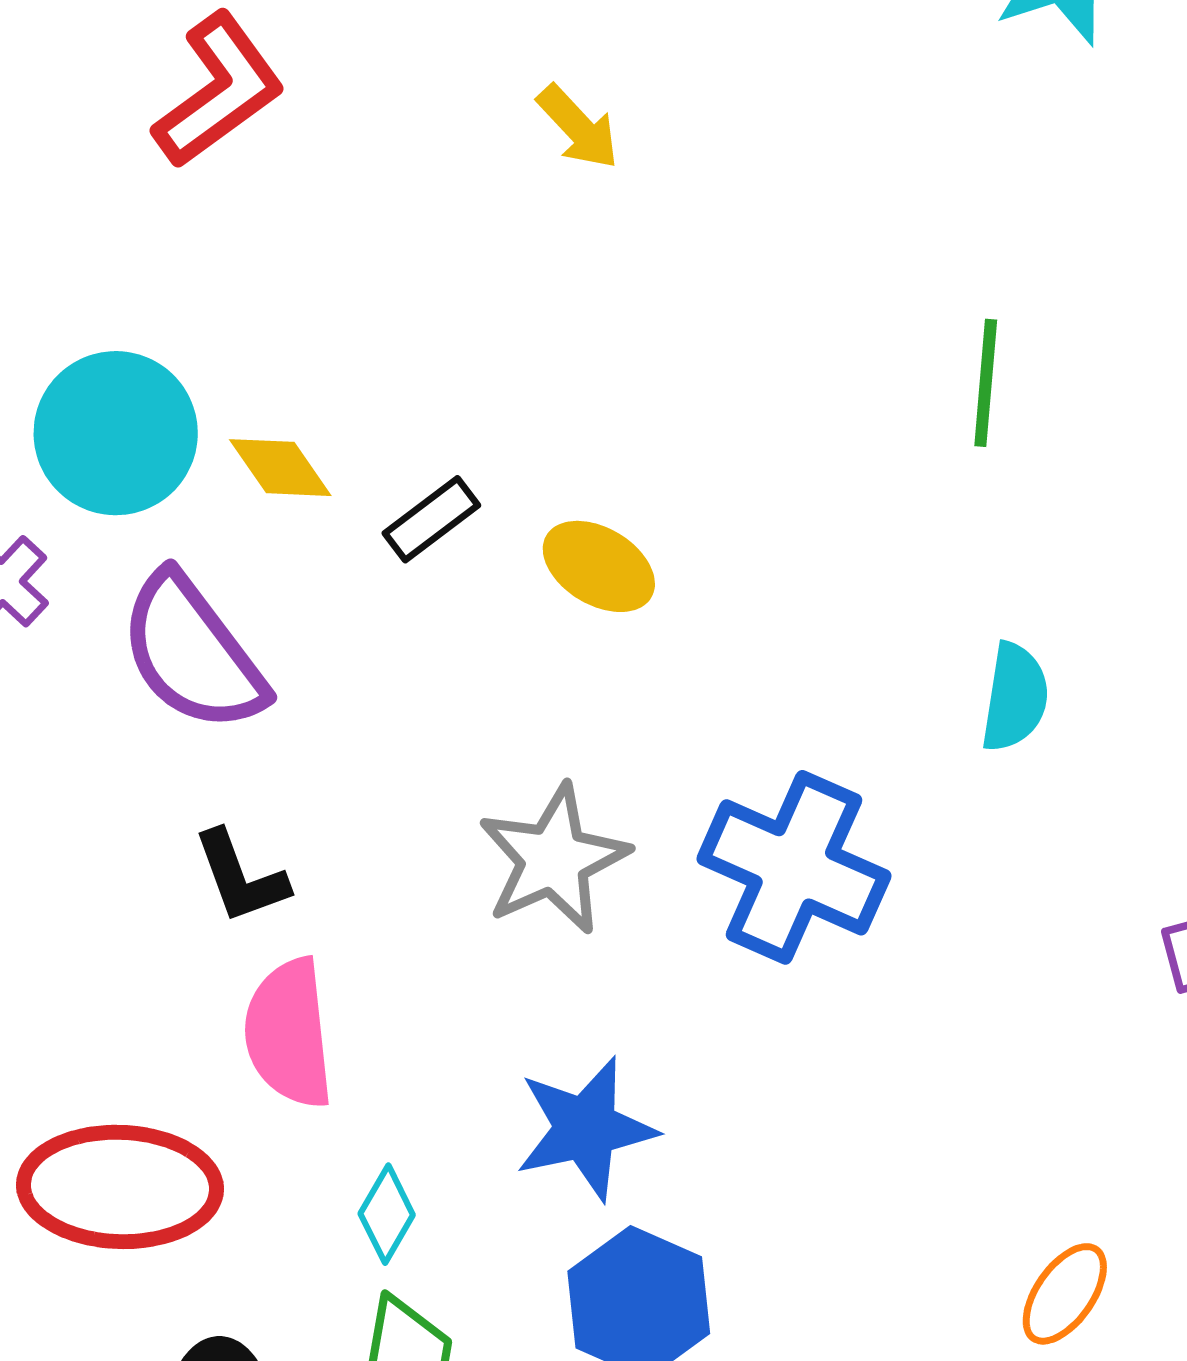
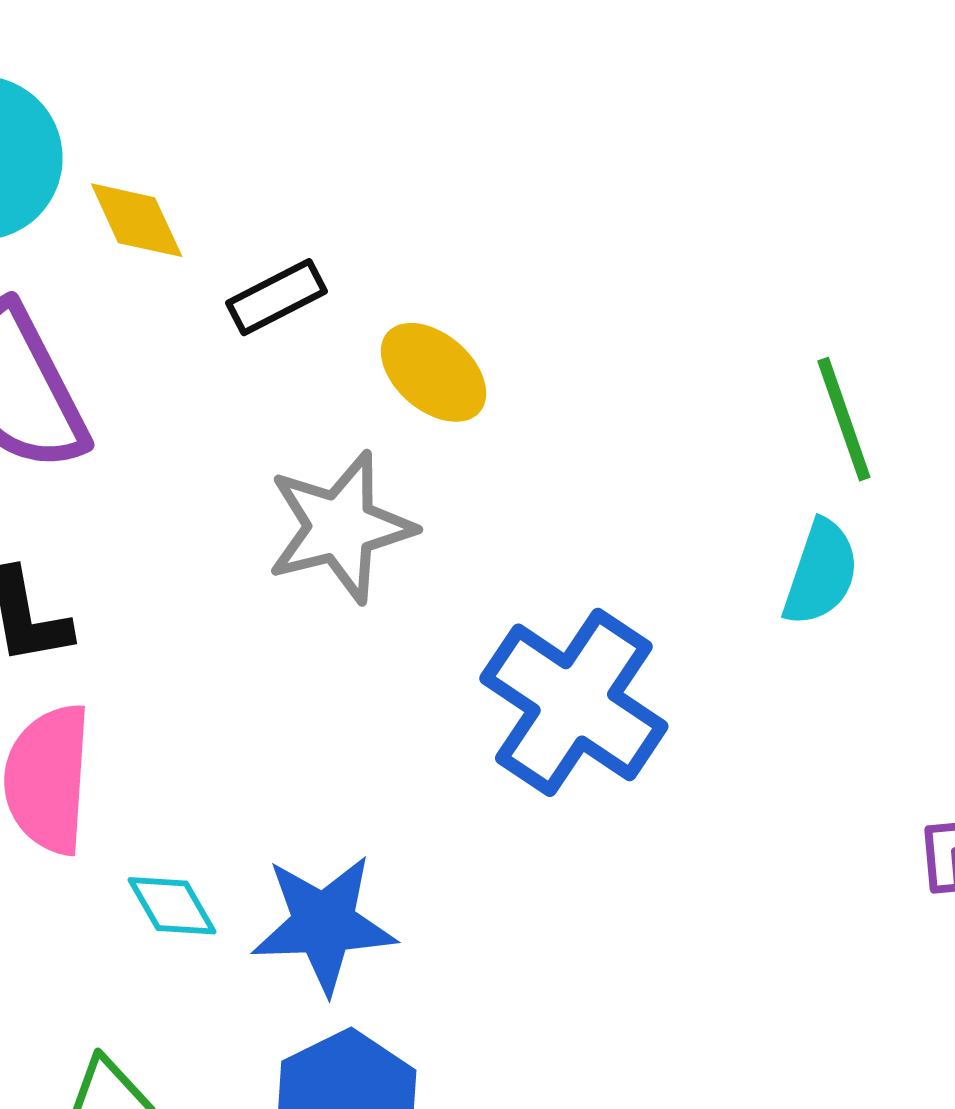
green line: (986, 383) -> (844, 419), moved, turned -34
gray star: (554, 859) -> (340, 527), moved
cyan diamond: (387, 1214) -> (172, 906), moved, turned -70

